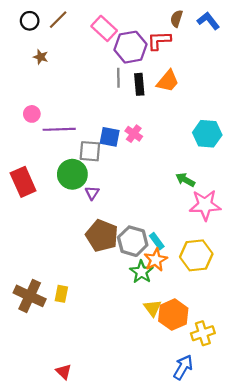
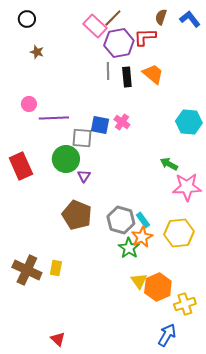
brown line: (58, 20) -> (113, 18), moved
orange trapezoid: (168, 81) -> (153, 74), turned -90
brown pentagon: (102, 236) -> (77, 215), moved

